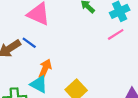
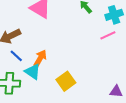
blue line: (29, 43) -> (16, 56), moved

